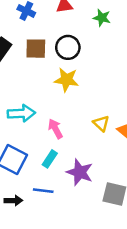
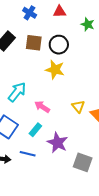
cyan arrow: (21, 113) -> (17, 92), turned -55
pink arrow: (55, 129) -> (42, 107), turned -35

